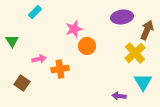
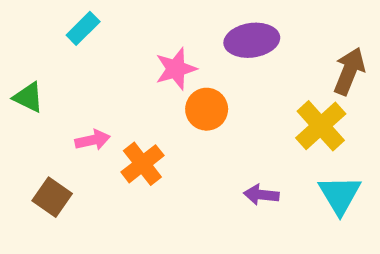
purple ellipse: (122, 17) -> (252, 40), moved
green triangle: (12, 41) -> (28, 97), turned -32
orange cross: (60, 69) -> (142, 164), turned -30
purple arrow: (119, 96) -> (261, 195), moved

